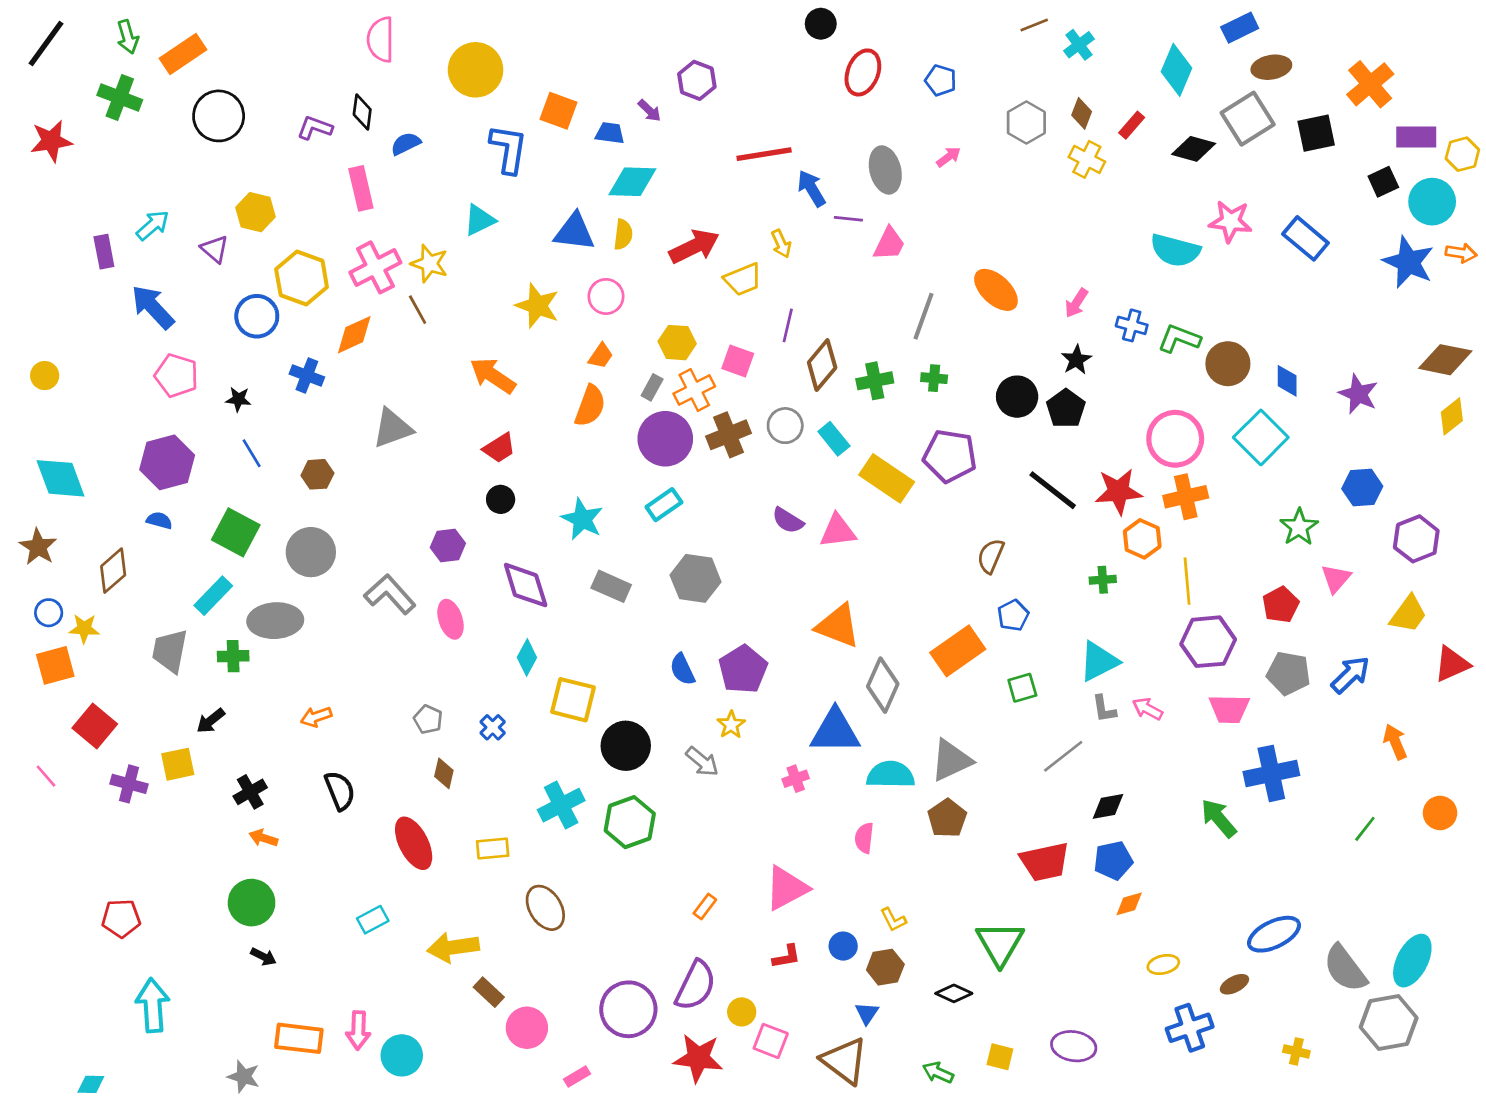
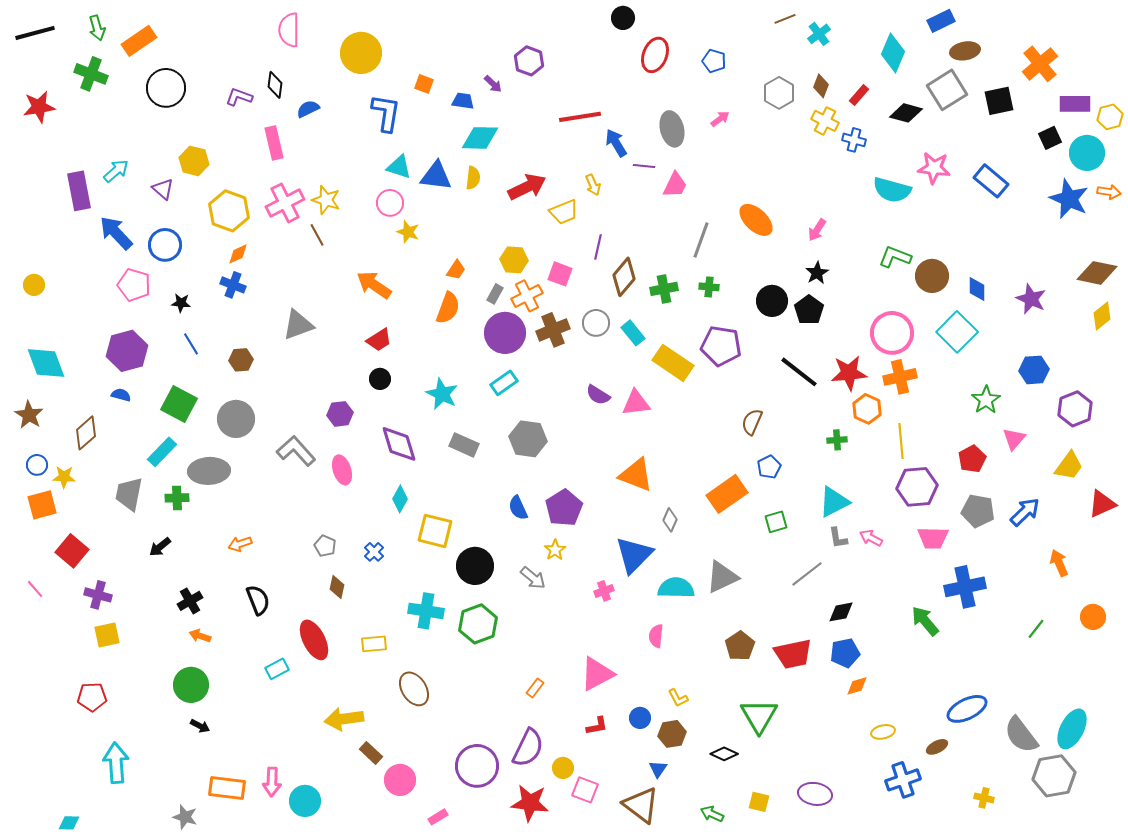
black line: (46, 43) -> (35, 33), turned 39
orange square: (559, 111) -> (424, 84), size x0.7
cyan triangle: (479, 220) -> (399, 167), moved, turned 44
purple rectangle: (104, 252) -> (79, 191), size x1.5
pink circle: (606, 296) -> (390, 203), moved
yellow star: (537, 306) -> (408, 232), size x0.7
blue circle: (257, 316) -> (165, 245), moved
blue cross: (1132, 325) -> (854, 140), moved
orange diamond: (354, 335) -> (238, 254), moved, size x0.7
gray diamond: (883, 685) -> (670, 520), size x0.6
blue triangle: (835, 731) -> (634, 555), turned -45
yellow square: (178, 764) -> (107, 635), moved
cyan cross: (561, 805) -> (426, 611), turned 36
brown pentagon: (947, 818) -> (740, 646), moved
cyan rectangle: (373, 920) -> (277, 669), moved

